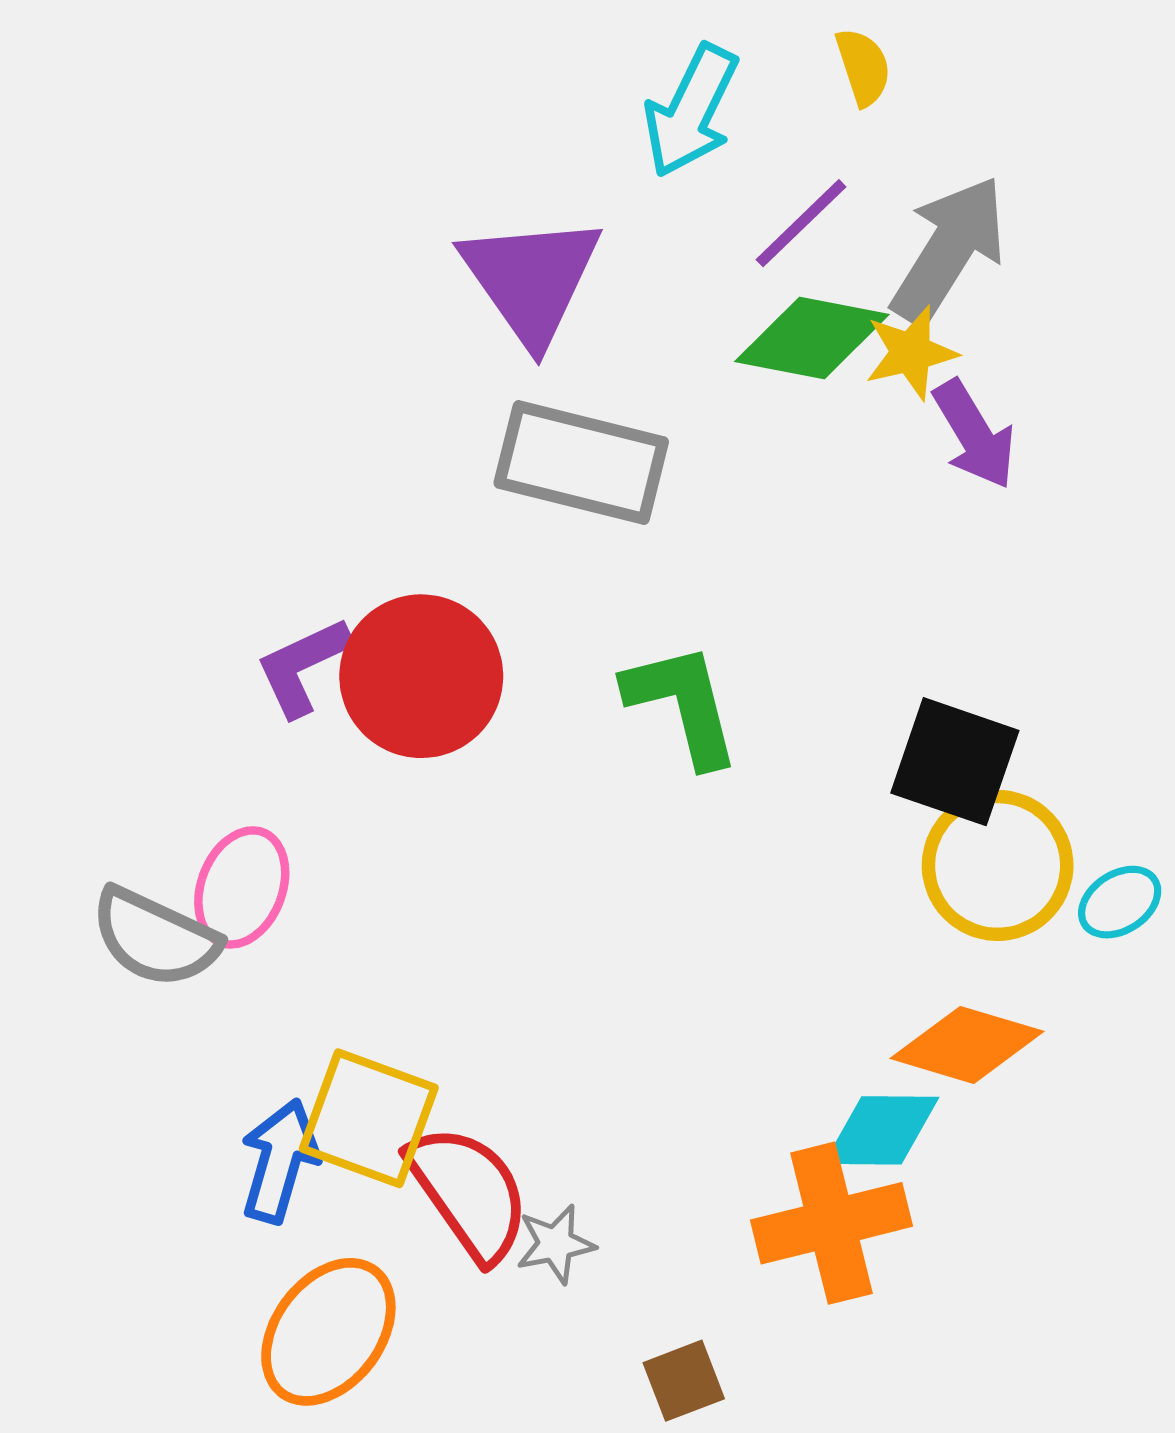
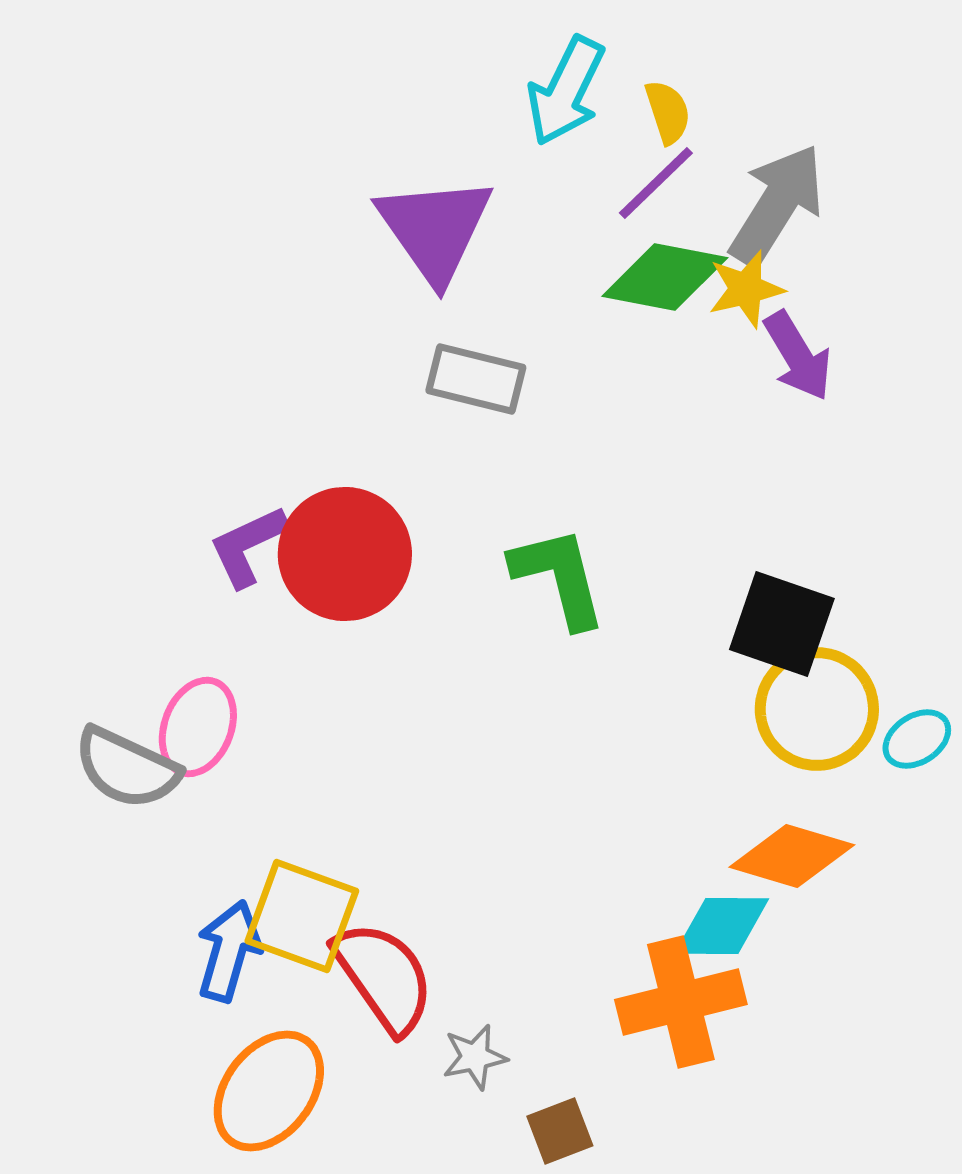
yellow semicircle: (863, 67) -> (668, 112), moved
gray rectangle: (581, 463) -> (476, 379), size x0.7
gray star: (556, 1244) -> (475, 1057), moved

